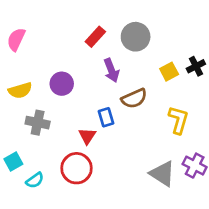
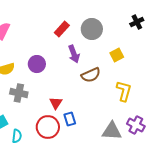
black cross: (196, 66) -> (137, 22), moved
blue rectangle: (106, 117) -> (70, 119), moved
gray triangle: (162, 174) -> (112, 131), turned -30
cyan semicircle: (35, 180) -> (17, 136), turned -48

